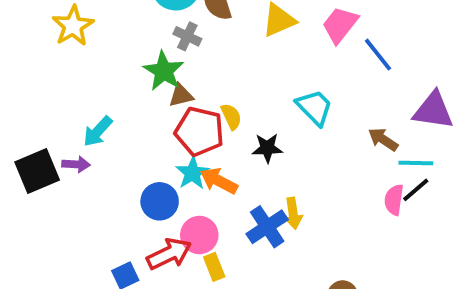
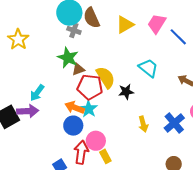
gray cross: (187, 36) -> (74, 30), moved
yellow semicircle: (231, 116) -> (106, 77), size x1.6
purple arrow: (76, 164) -> (28, 111), size x1.5
orange arrow: (219, 181) -> (75, 107), moved
blue cross: (267, 227) -> (174, 123), moved
red arrow: (169, 254) -> (81, 152), turned -50

